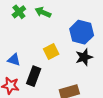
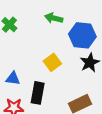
green arrow: (43, 12) -> (54, 18), moved

